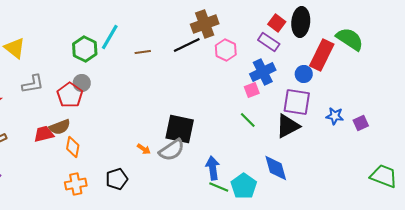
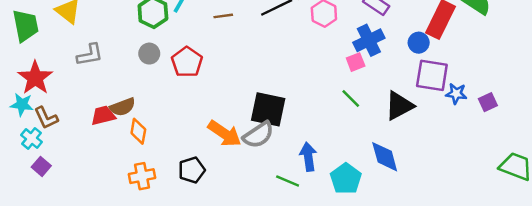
red pentagon: (70, 95) -> (187, 62), moved
purple square: (297, 102) -> (432, 75), moved
orange arrow: (144, 149) -> (224, 134), size x2.0
green line: (219, 187) -> (288, 181), moved

